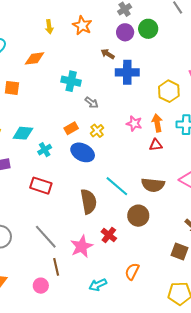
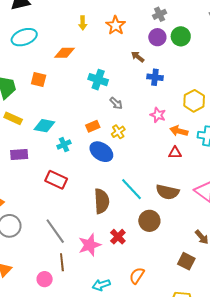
blue cross: (127, 72) -> (155, 77), size x0.7
pink star: (134, 123) -> (158, 115), moved
orange arrow: (157, 123) -> (179, 131), turned -72

